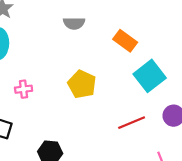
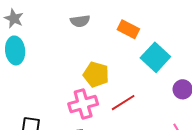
pink cross: (24, 89) -> (83, 104), moved, size x1.8
red line: (132, 123) -> (123, 103), moved

